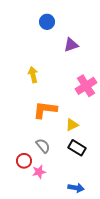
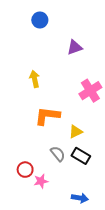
blue circle: (47, 22) -> (40, 20), moved
gray semicircle: (43, 146) -> (58, 154), moved

